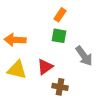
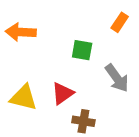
orange rectangle: (60, 15) -> (120, 22), moved
orange arrow: (15, 40) -> (21, 32), moved

